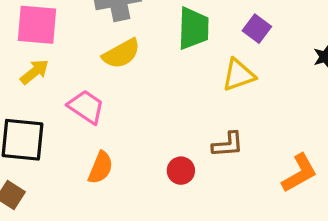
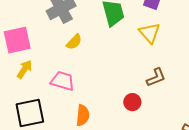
yellow semicircle: (121, 54) -> (74, 42), size x0.7
yellow triangle: (239, 75) -> (150, 33), turned -35

